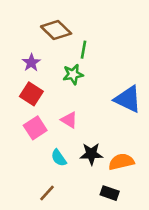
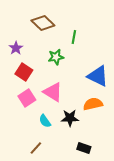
green line: (83, 50) -> (74, 37), moved
purple star: (31, 63) -> (16, 48), moved
pink triangle: (69, 120) -> (53, 92), size x1.5
orange semicircle: (121, 162) -> (93, 104), moved

